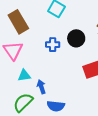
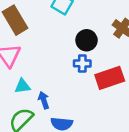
blue cross: (53, 45) -> (82, 63), moved

